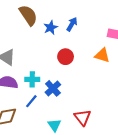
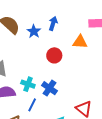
orange triangle: (102, 55) -> (80, 42), moved
cyan cross: (32, 79) -> (28, 84), turned 32

